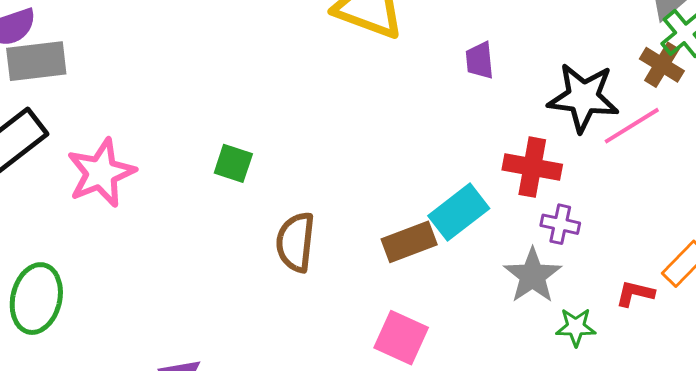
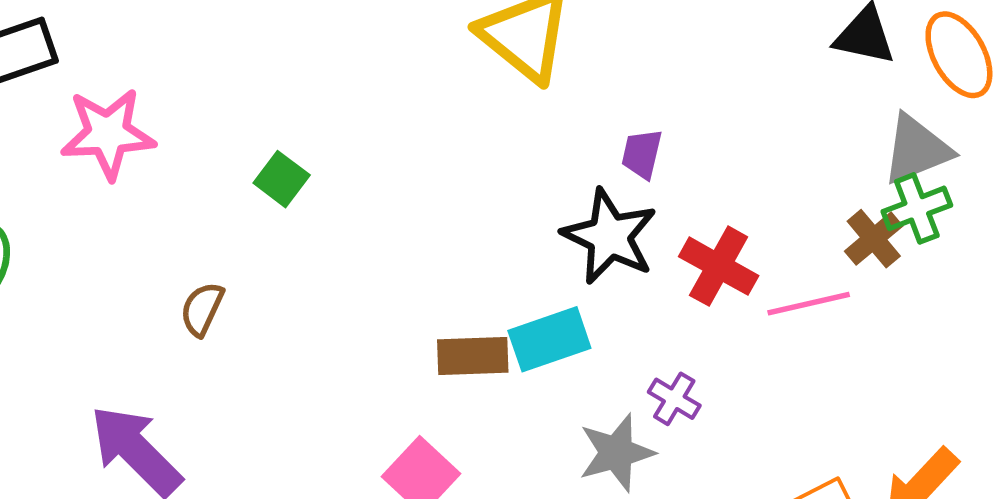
black star: (583, 97) -> (610, 236), moved
red cross: (532, 167) -> (719, 266), moved
brown semicircle: (295, 242) -> (202, 309), moved, size x0.7

